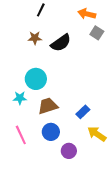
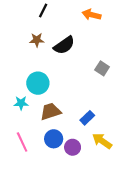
gray square: (97, 33) -> (102, 68), moved
purple circle: (69, 151) -> (73, 147), moved

